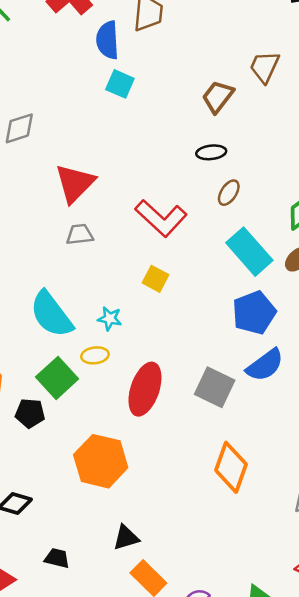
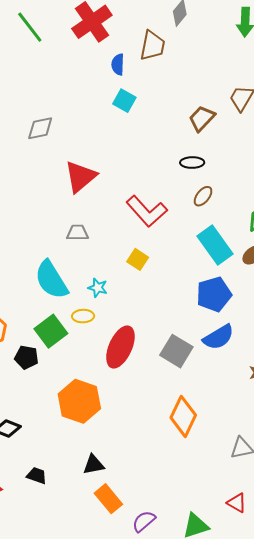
blue semicircle: (108, 40) -> (118, 64), size x0.7
gray trapezoid: (80, 234) -> (77, 233), moved

